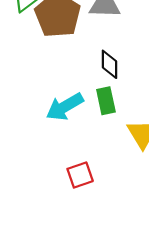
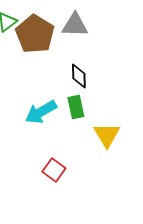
red square: (80, 175) -> (54, 170), turned -35

